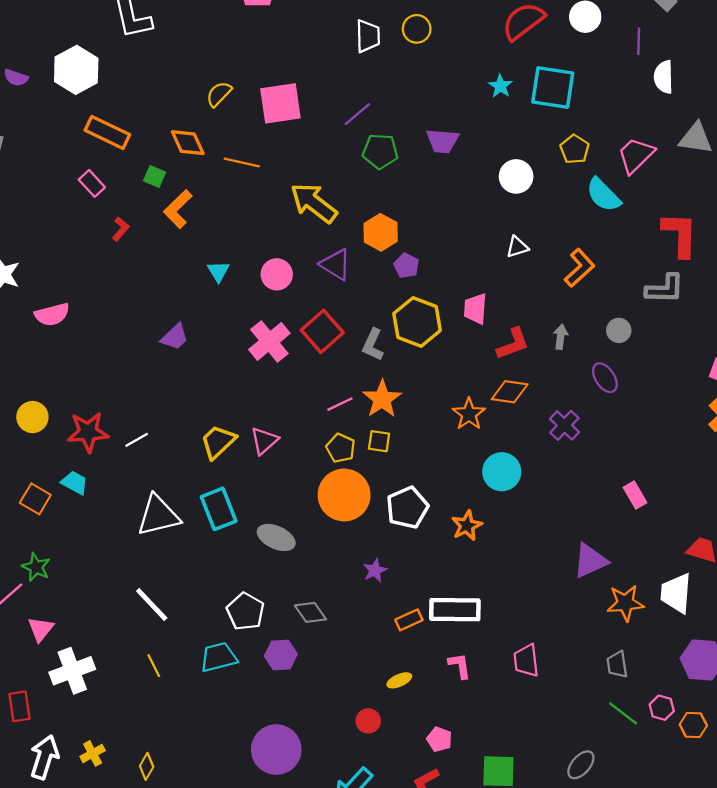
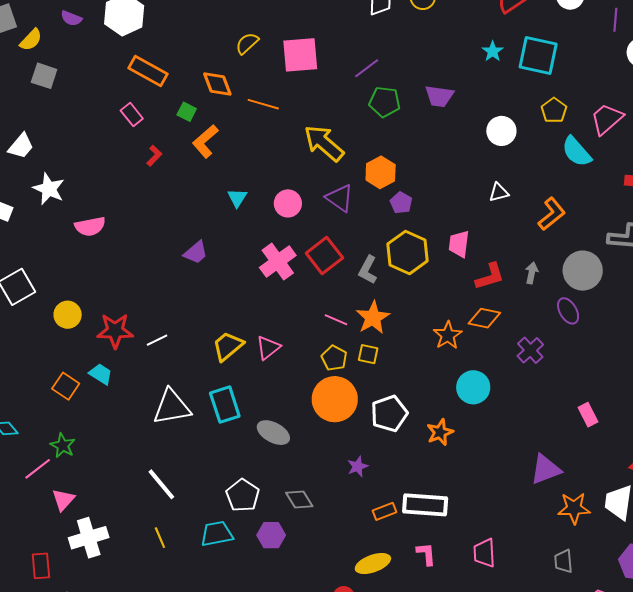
gray circle: (619, 330) -> (583, 271), size x1.8
pink line: (340, 404) -> (336, 320), turned 45
yellow ellipse: (399, 680) -> (373, 564), size x1.6

